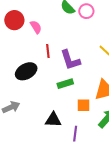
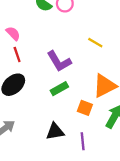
red line: (48, 51) -> (17, 55), moved
orange square: (83, 105) -> (85, 108), turned 32

